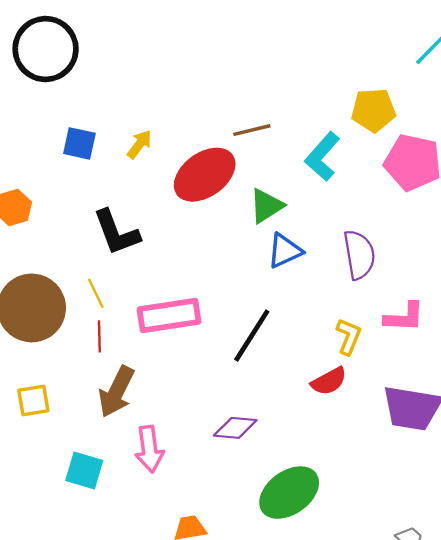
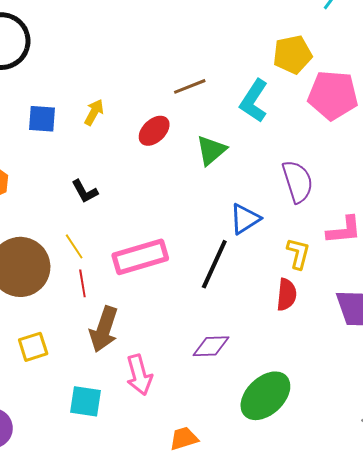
red ellipse: (205, 175) -> (154, 131), size x0.6
black L-shape: (116, 232) -> (85, 191), size x0.6
blue triangle: (285, 251) -> (245, 219), moved
red semicircle: (329, 381) -> (287, 295), turned -48

